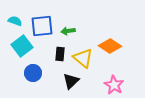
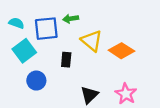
green arrow: (68, 31) -> (71, 19), moved
yellow triangle: (83, 58) -> (92, 41), moved
black triangle: (71, 81) -> (89, 95), moved

